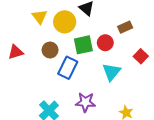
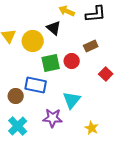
brown circle: (50, 50) -> (16, 96), moved
blue rectangle: (68, 68) -> (36, 85), turned 75
cyan triangle: (112, 72) -> (72, 100), moved

